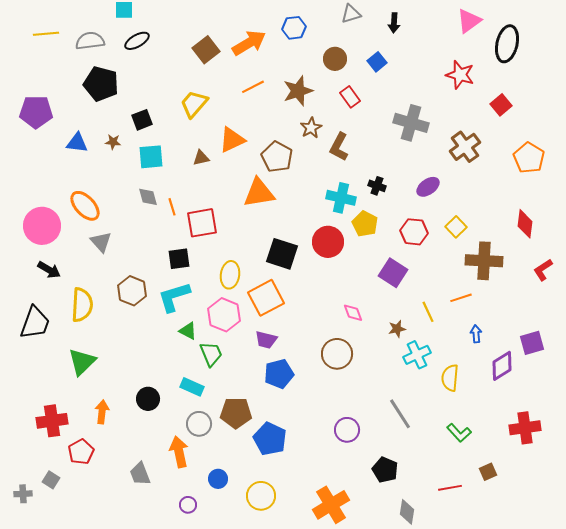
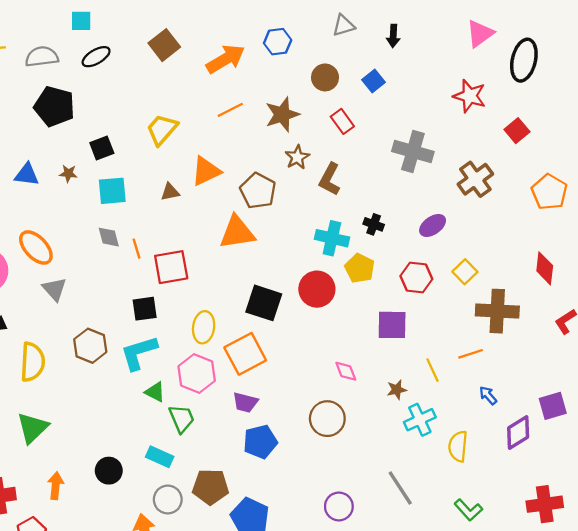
brown square: (206, 50) -> (164, 45), moved
purple square: (393, 273) -> (392, 325), turned -32
blue arrow: (476, 334) -> (488, 395), turned -36

